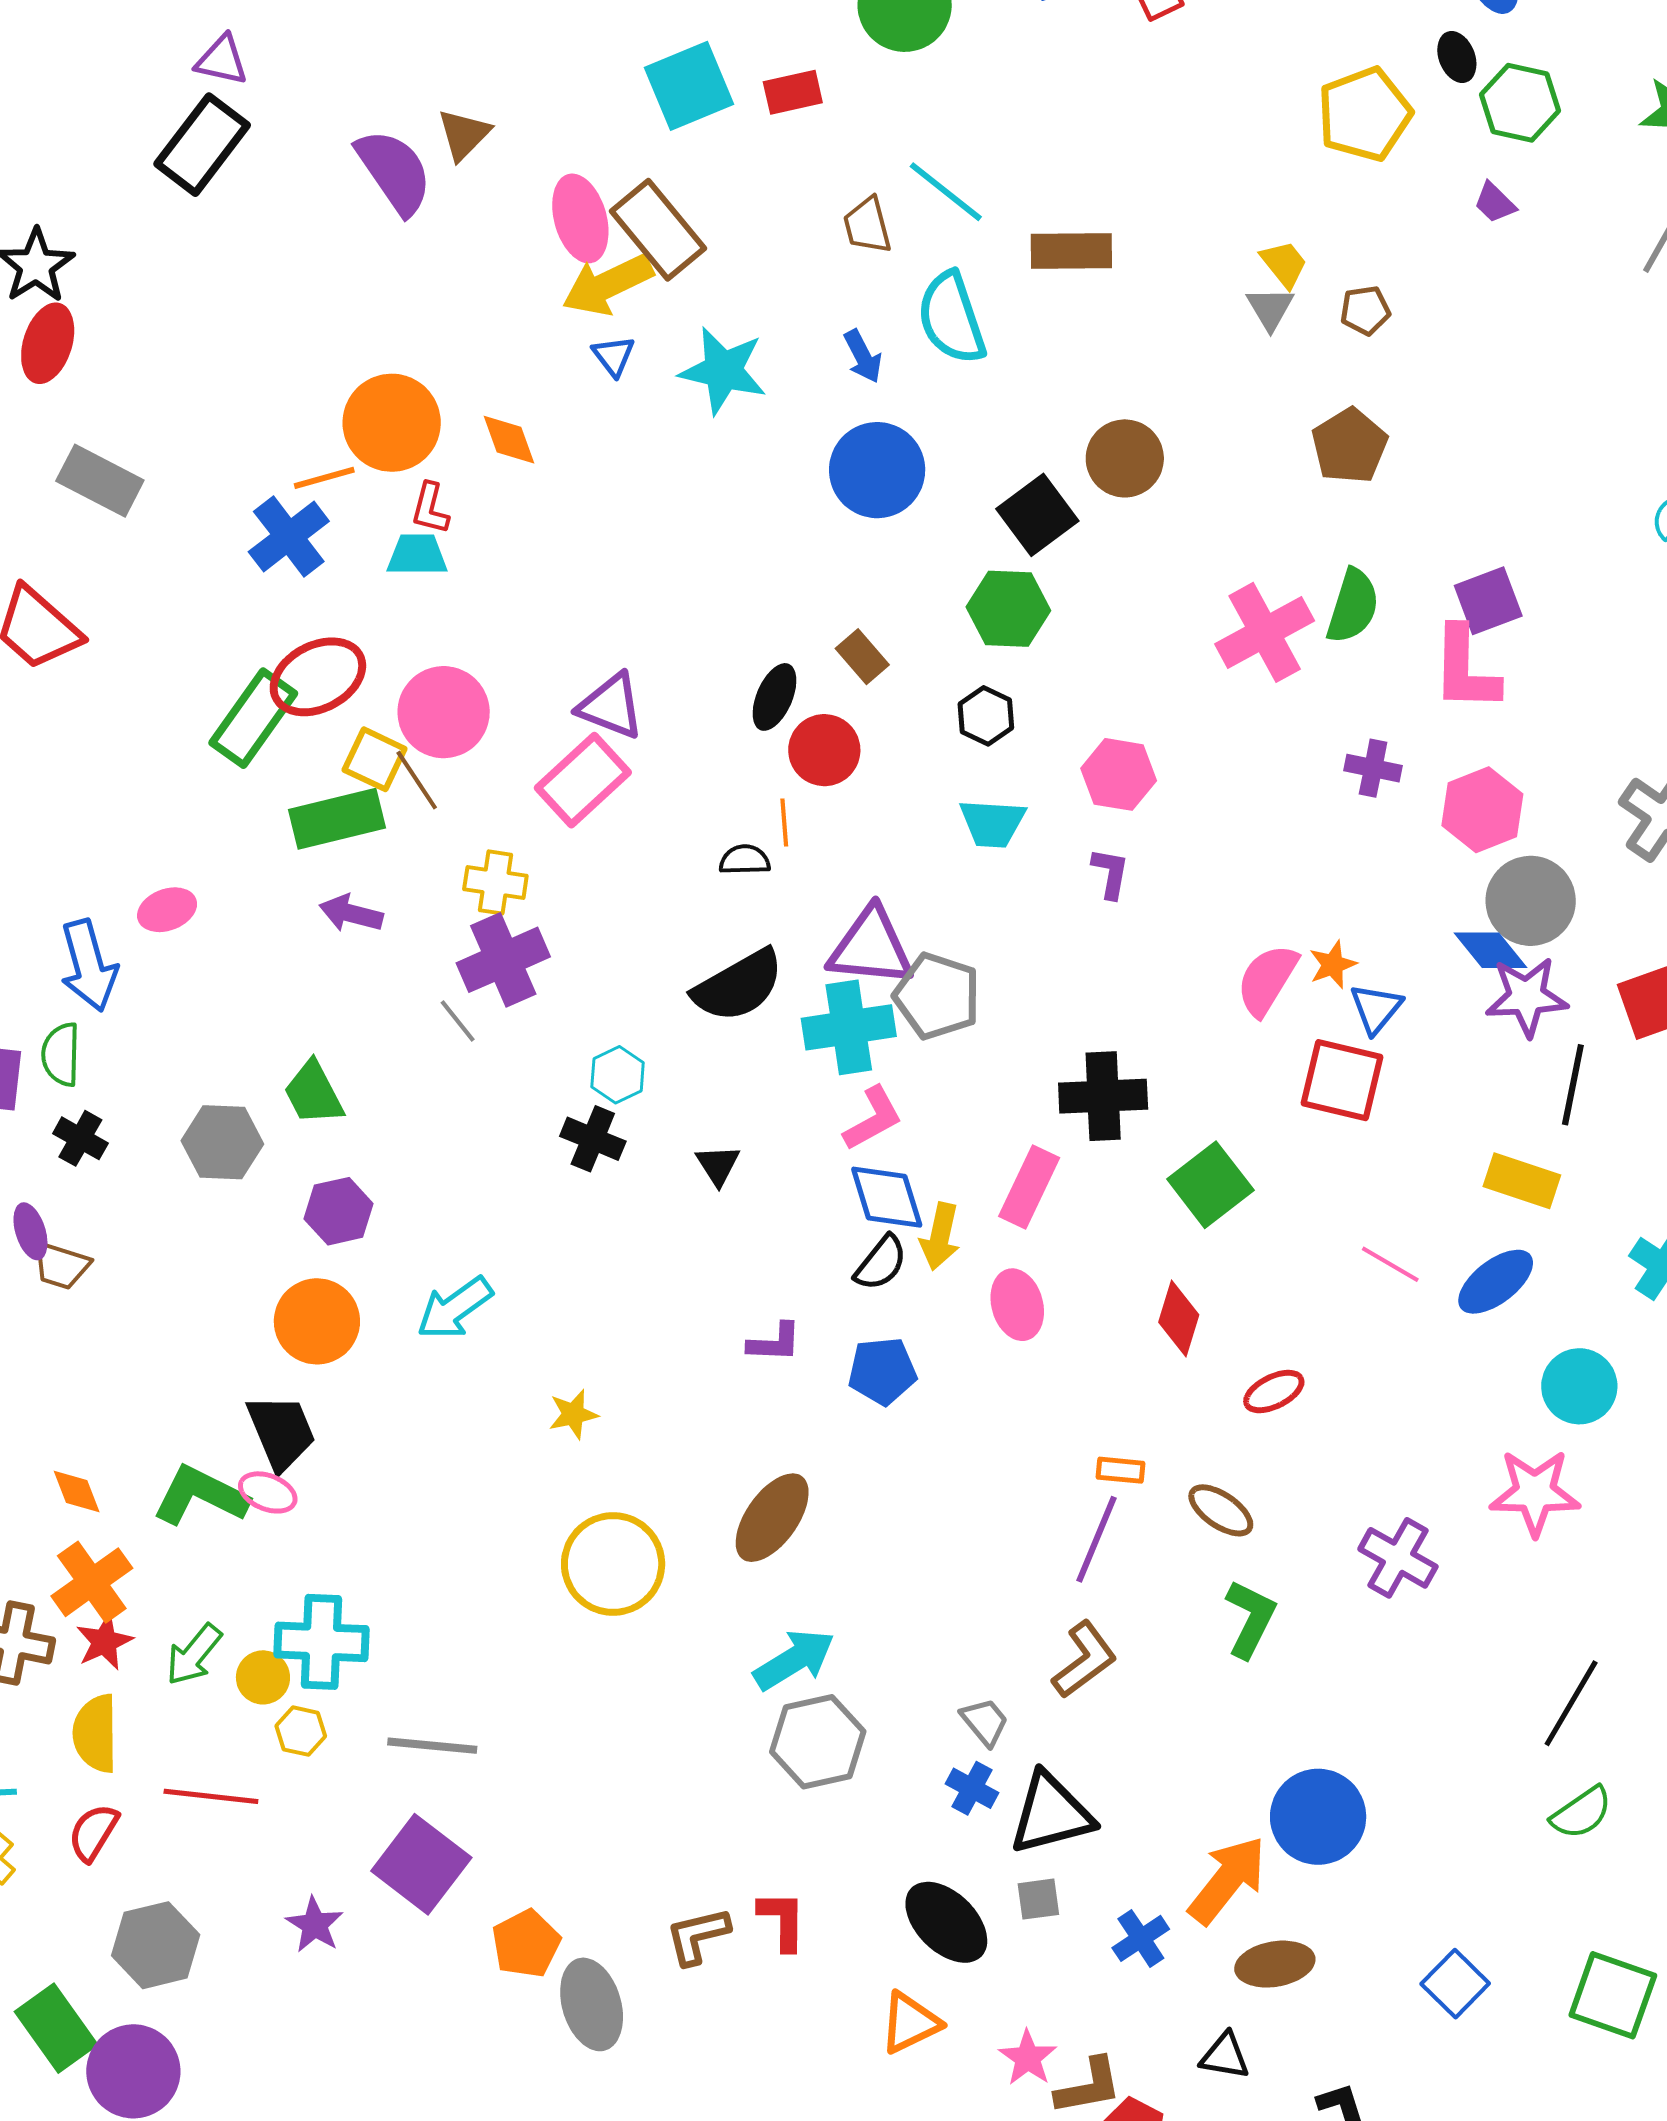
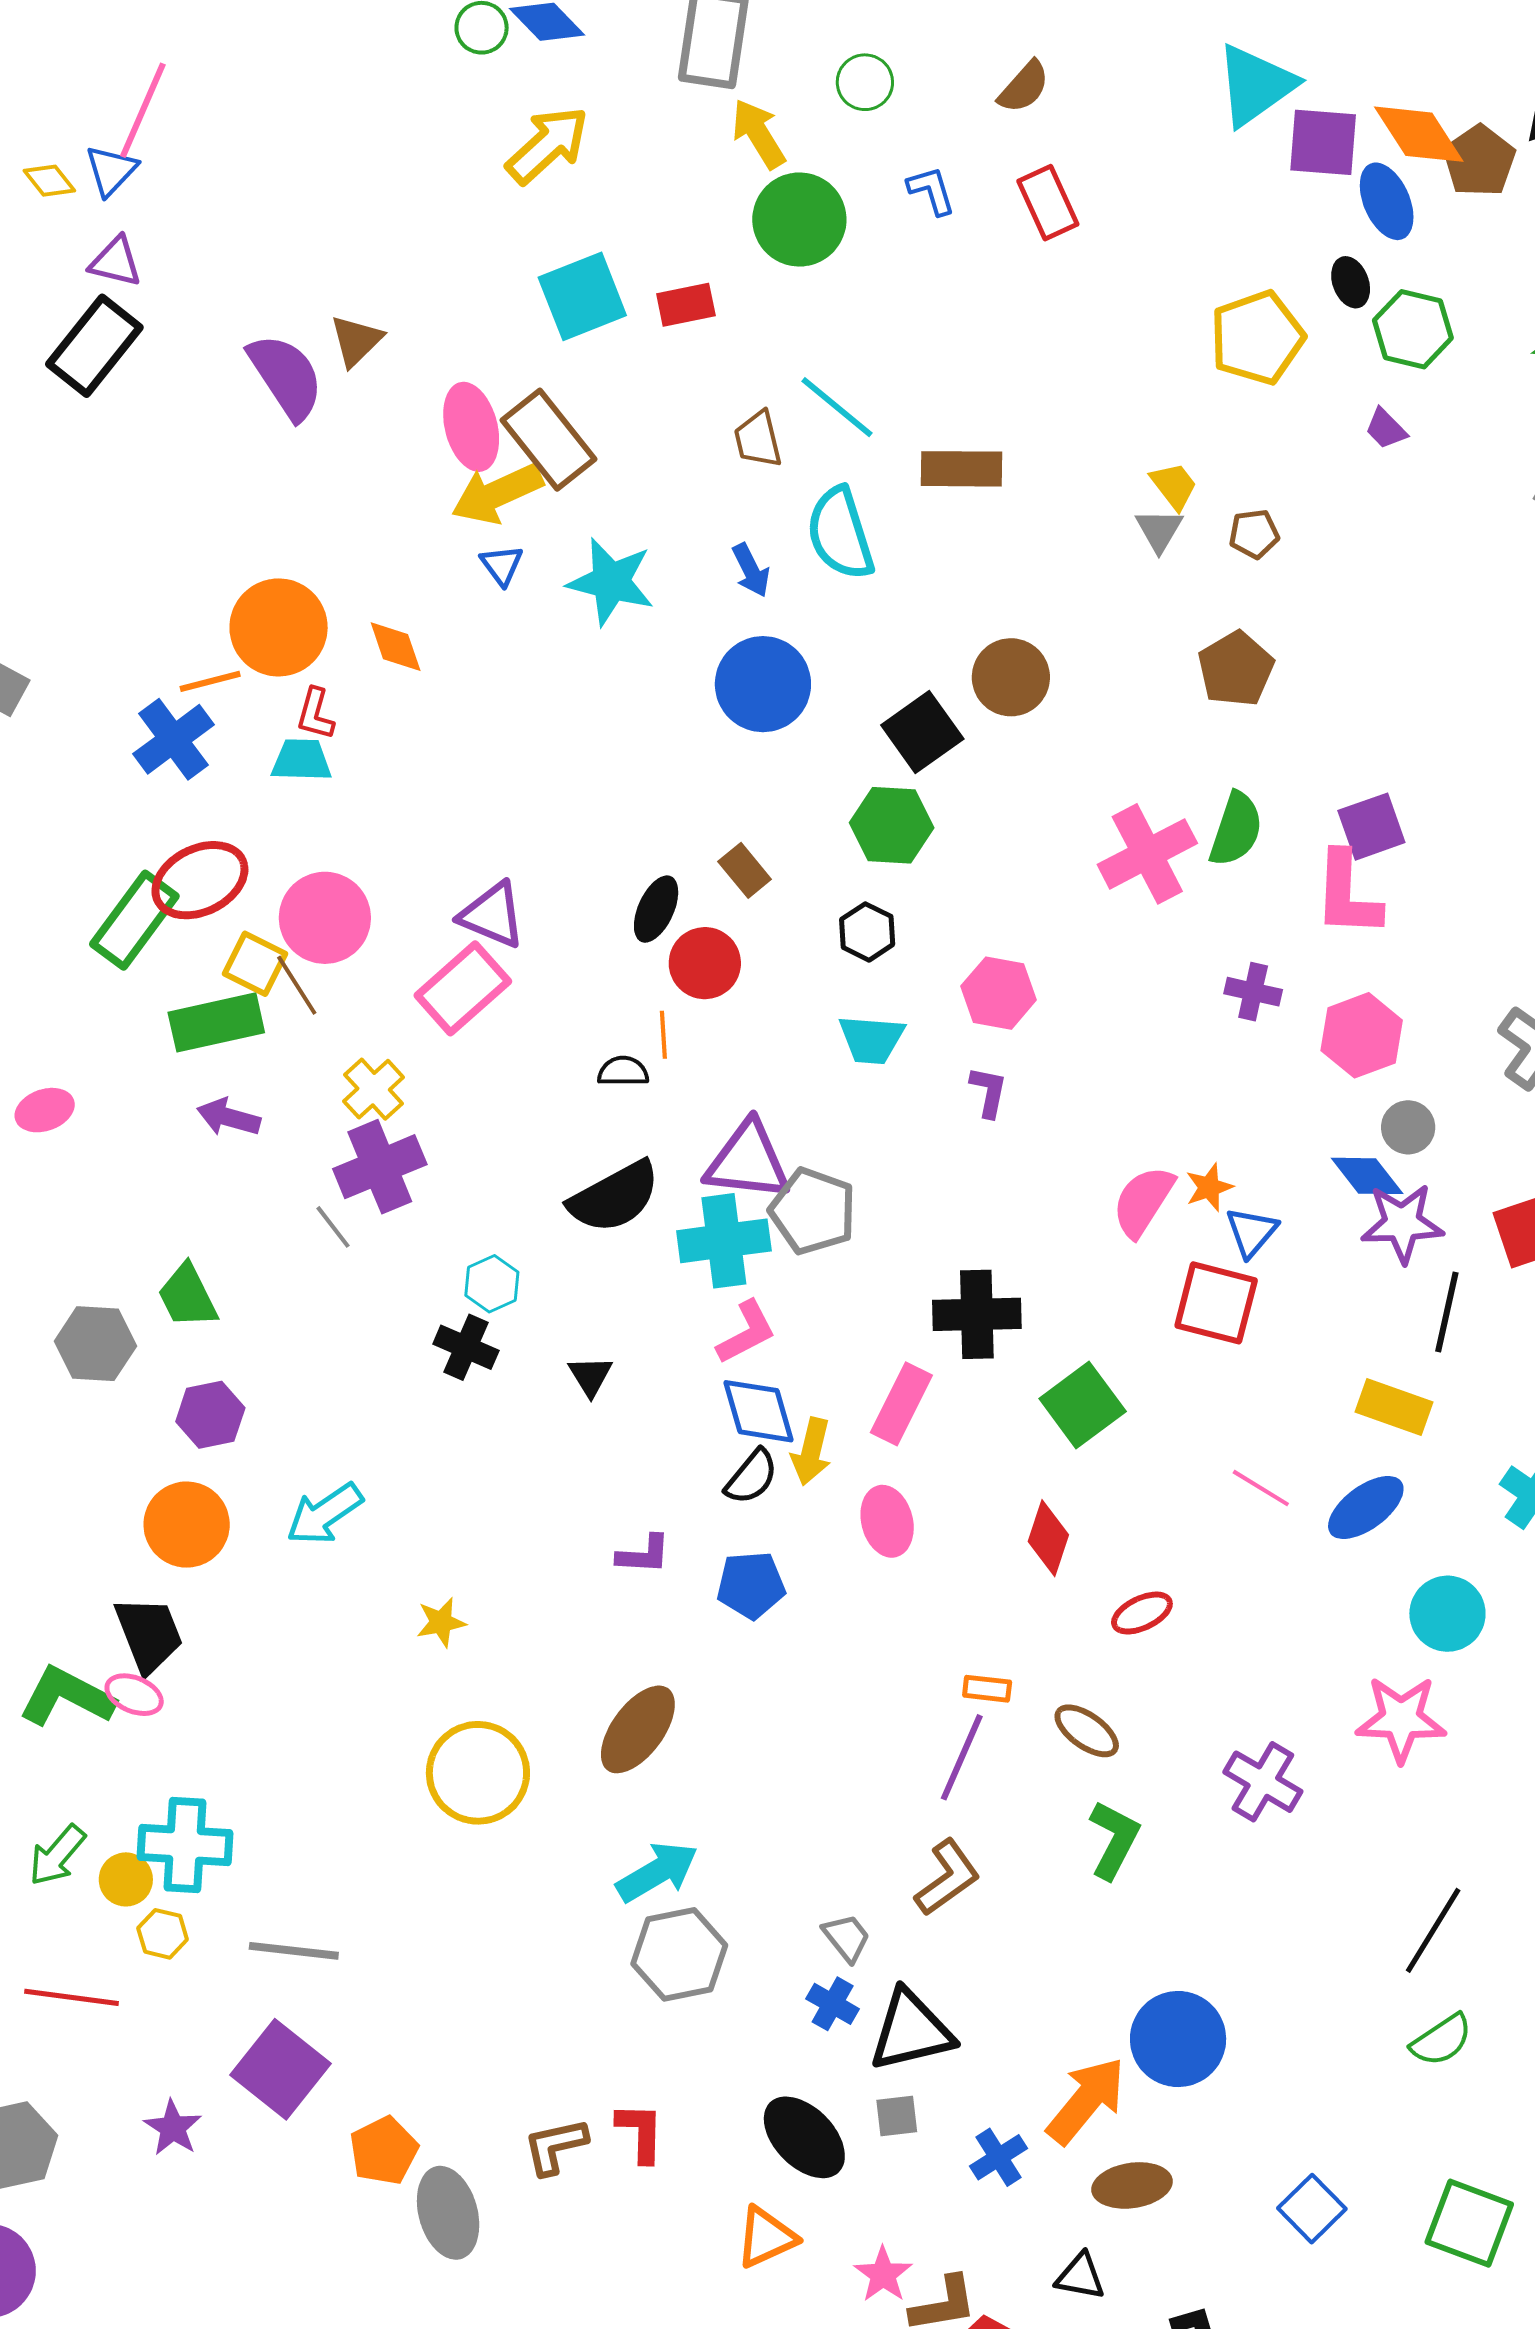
yellow cross: (495, 882) -> (374, 1089), turned 38
gray circle: (1531, 901) -> (1408, 1127), size x0.6

